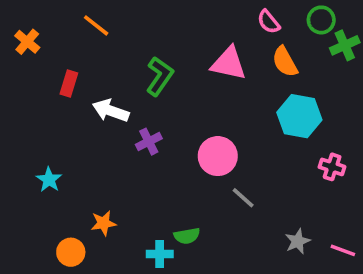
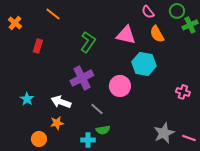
white arrow: (111, 111) -> (61, 102), moved
cyan hexagon: (299, 116) -> (144, 64), moved
purple cross: (149, 142) -> (82, 78), size x1.6
gray line: (243, 198) -> (97, 109), moved
gray star: (298, 241) -> (164, 133), size x1.5

